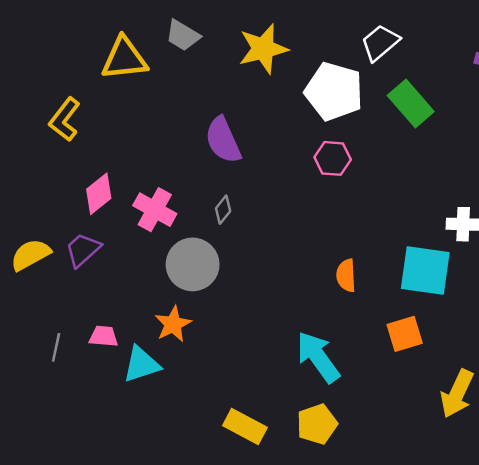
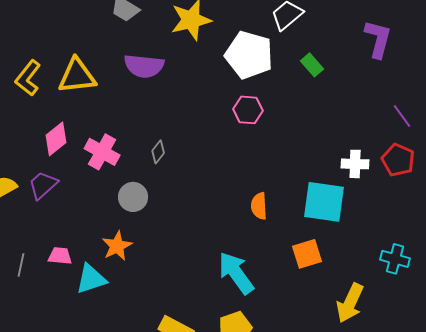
yellow triangle: (124, 58) -> (77, 76), moved
green rectangle: (411, 104) -> (312, 65), size x0.6
purple semicircle: (223, 140) -> (144, 66), moved, turned -60
gray circle: (193, 264) -> (133, 197), size x0.7

